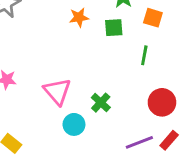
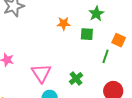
orange square: (153, 18) -> (119, 40), moved
green cross: (101, 103) -> (76, 78), moved

